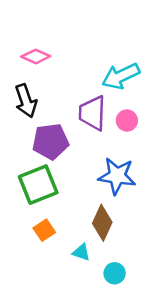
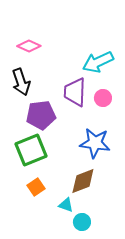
brown diamond: (102, 223) -> (83, 181), turned 44
cyan circle: (115, 273) -> (82, 222), moved

